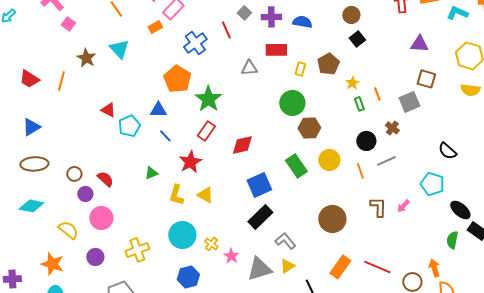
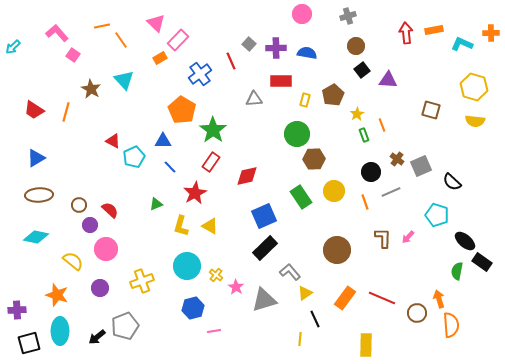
purple triangle: (419, 44) -> (388, 80), moved
gray square: (409, 102) -> (421, 166), moved
yellow triangle: (287, 266) -> (305, 293), moved

